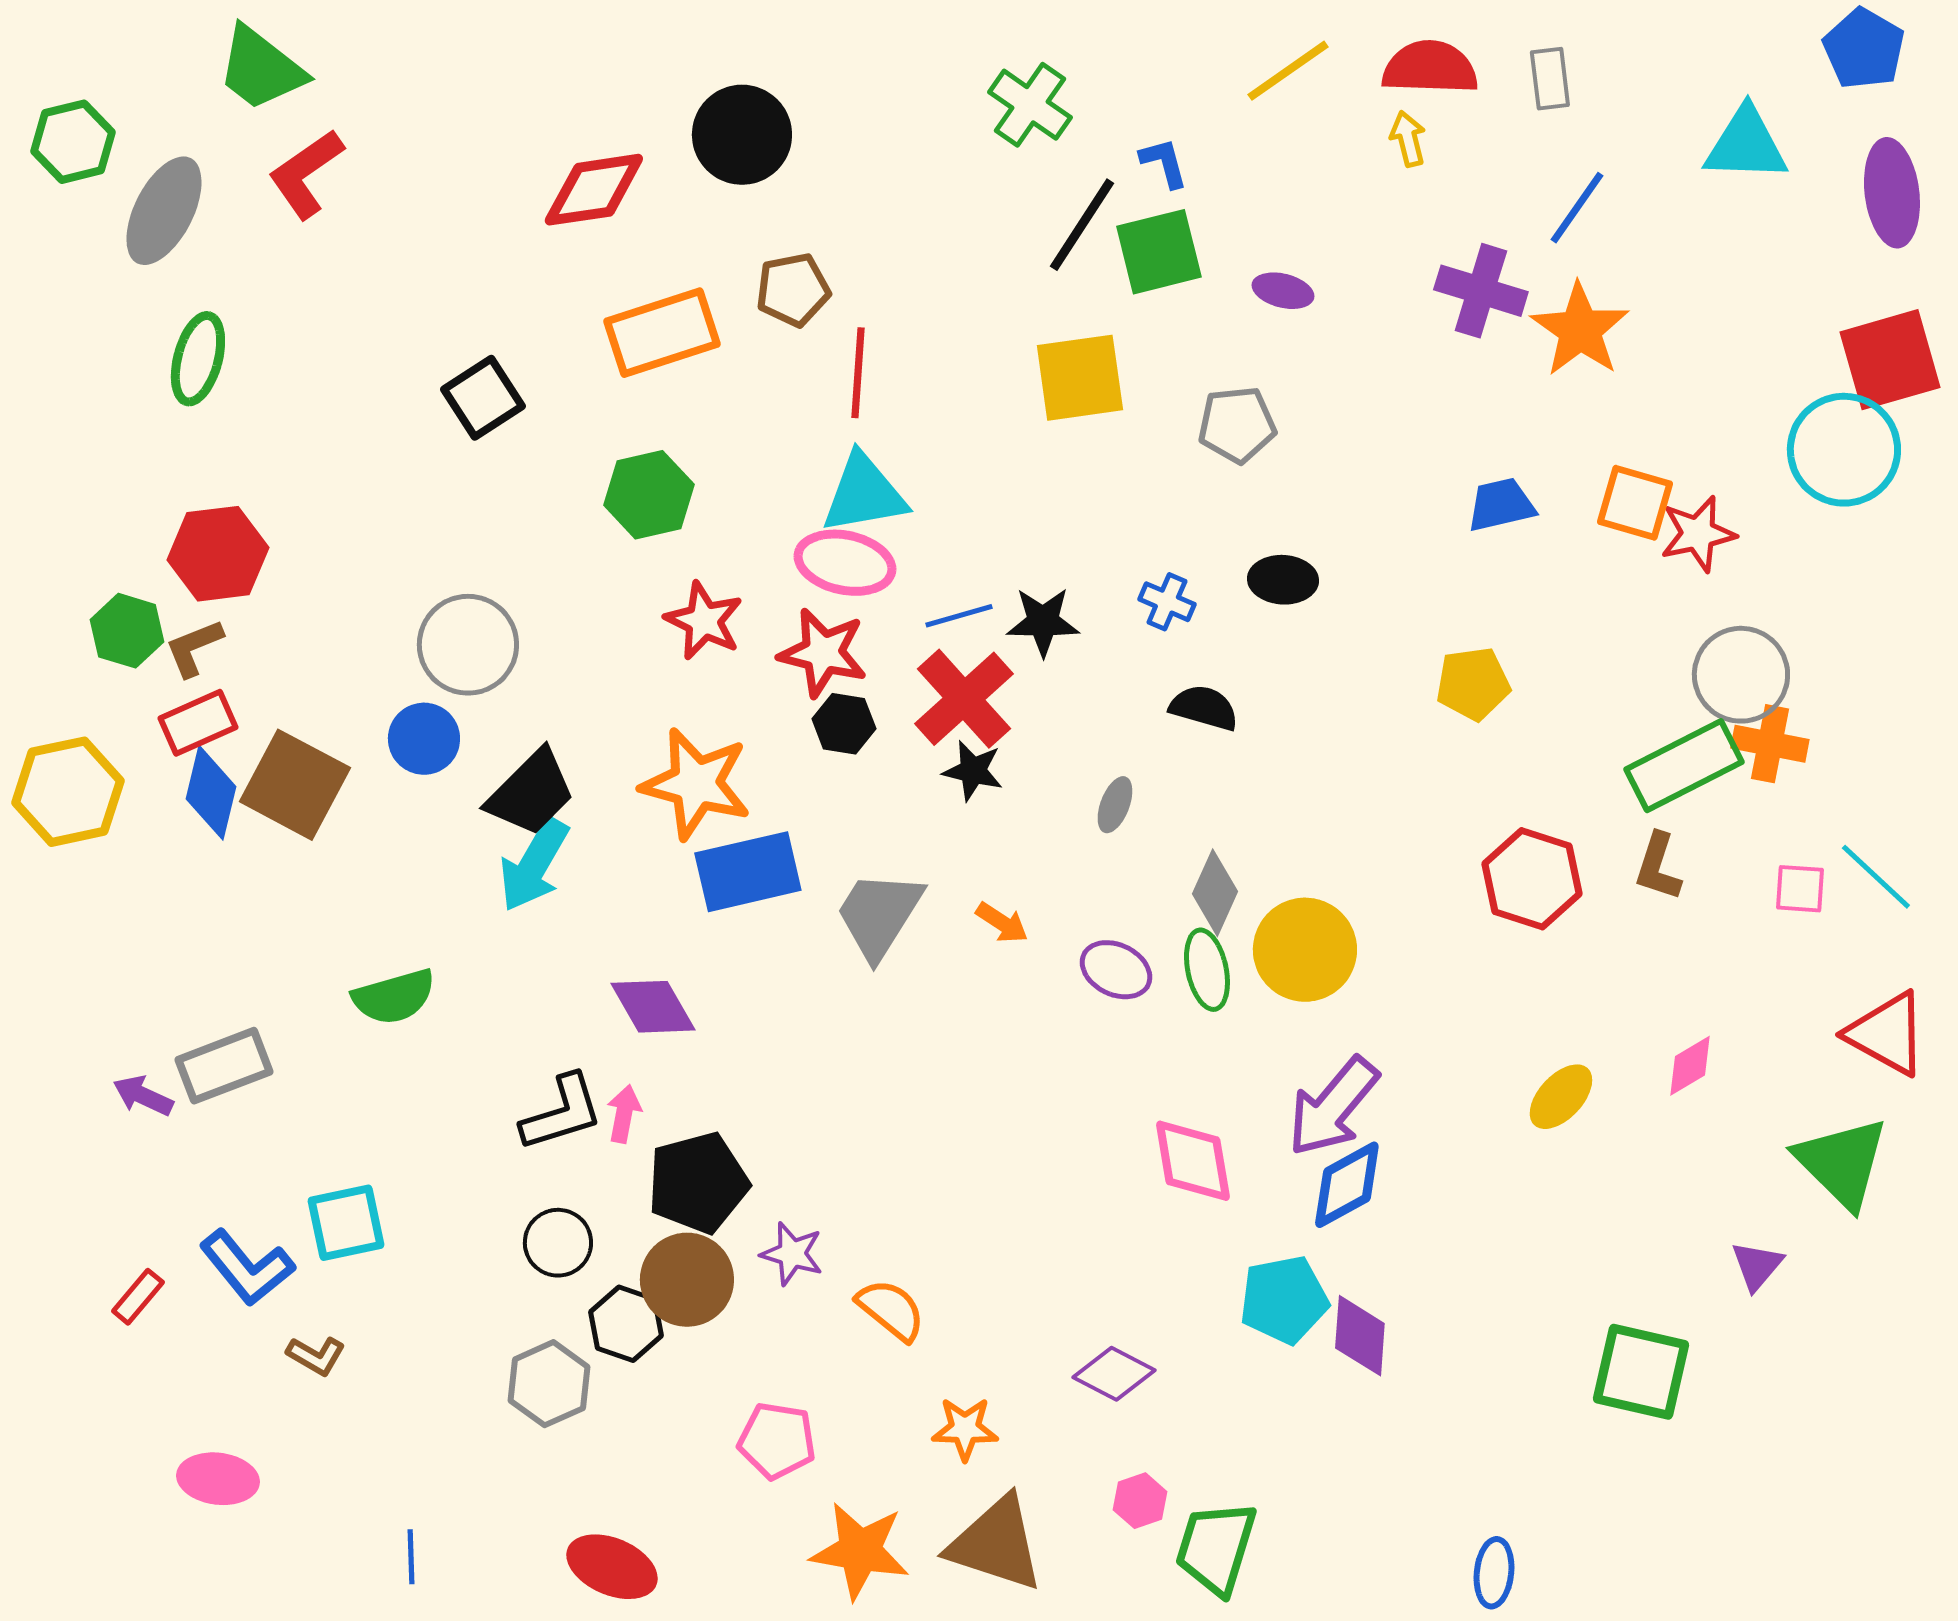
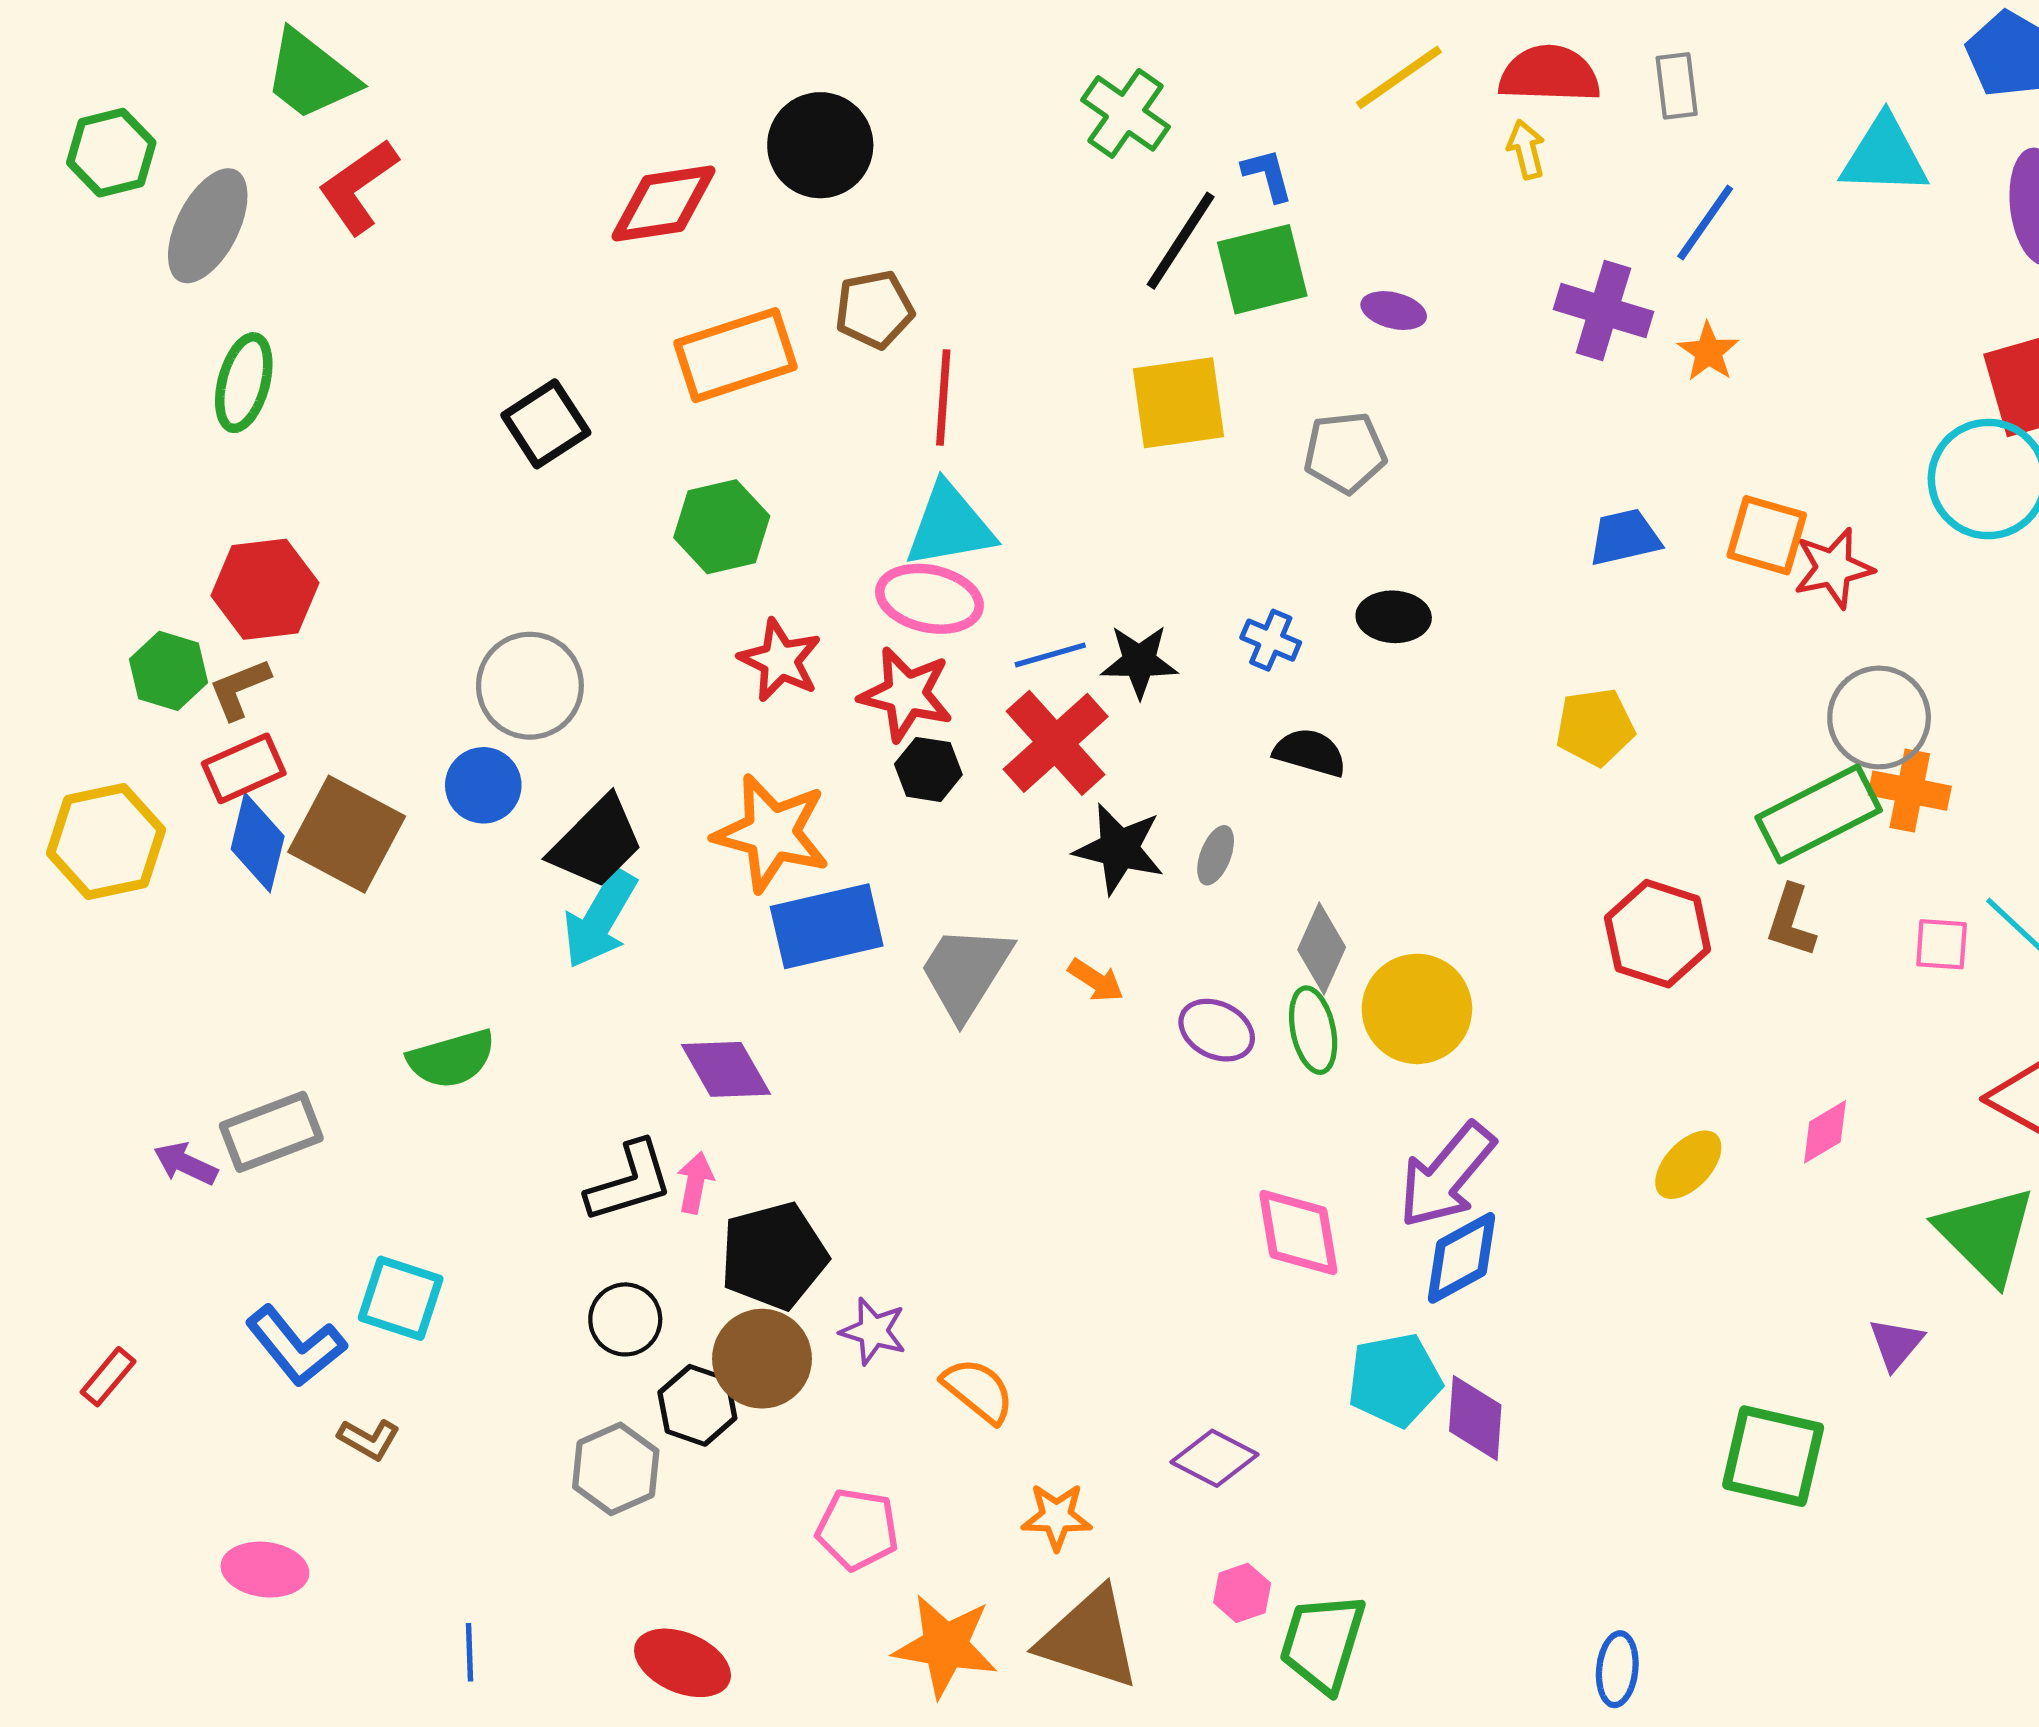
orange star: (1580, 330) -> (1708, 352), size x0.6
black star: (973, 771) -> (1119, 849), moved, size x1.4
cyan square: (346, 1223) -> (401, 1298), turned 30
red rectangle: (138, 1297) -> (108, 1377), moved

